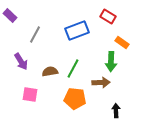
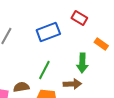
orange rectangle: (122, 43) -> (101, 44), moved
brown semicircle: (50, 72) -> (21, 87), moved

